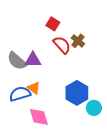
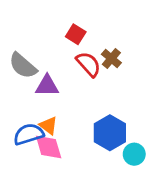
gray semicircle: (17, 61) -> (23, 66), moved
pink diamond: (39, 117) -> (49, 147), moved

